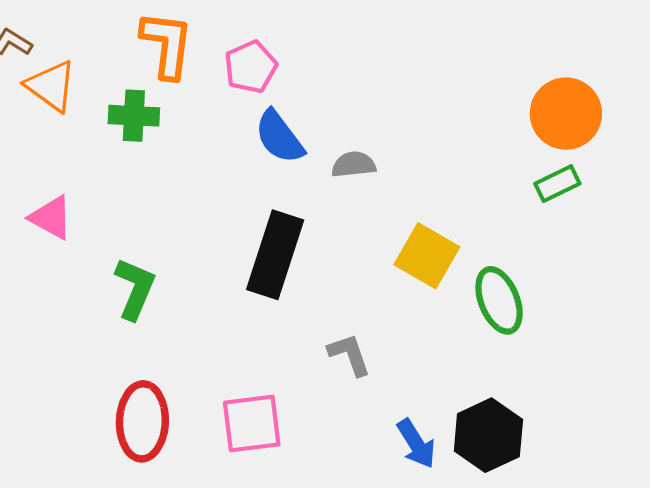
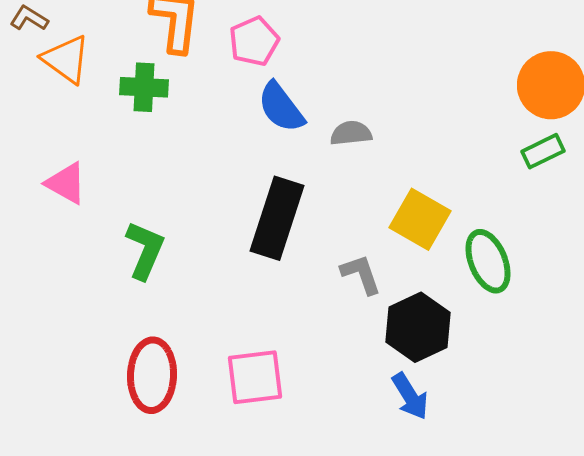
gray L-shape: (349, 355) -> (361, 274), moved
black hexagon: (488, 435) -> (418, 327), moved

